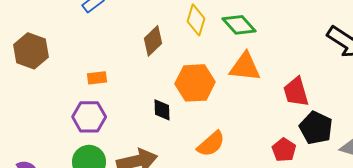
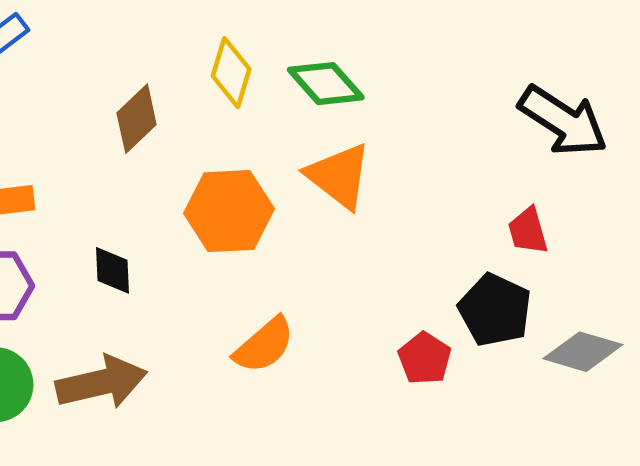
orange triangle: (245, 67) -> (339, 176), turned 32
red trapezoid: (296, 92) -> (528, 231), moved, size x0.7
black diamond: (162, 110) -> (112, 270), moved

